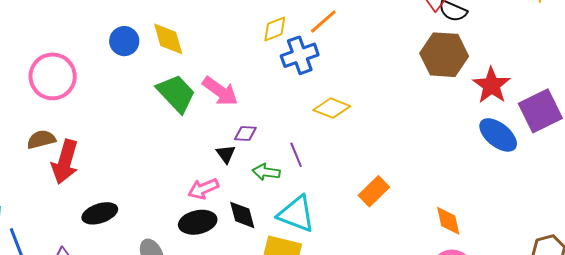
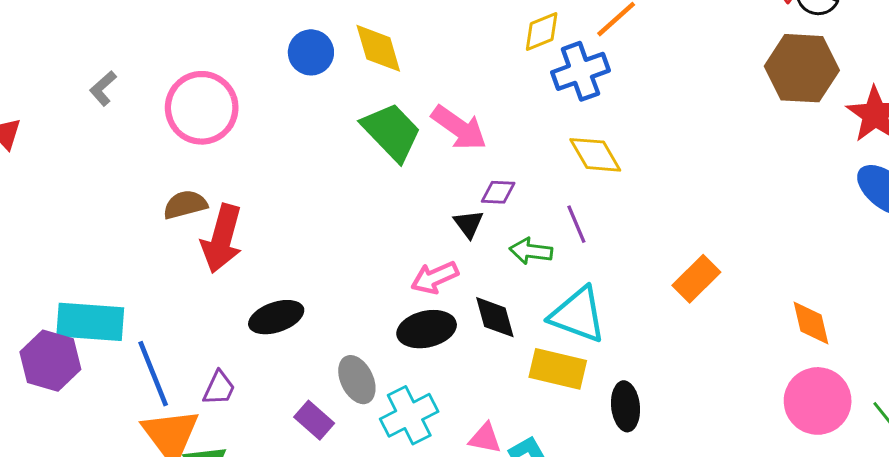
yellow diamond: (332, 108) -> (595, 155), moved, turned 39

